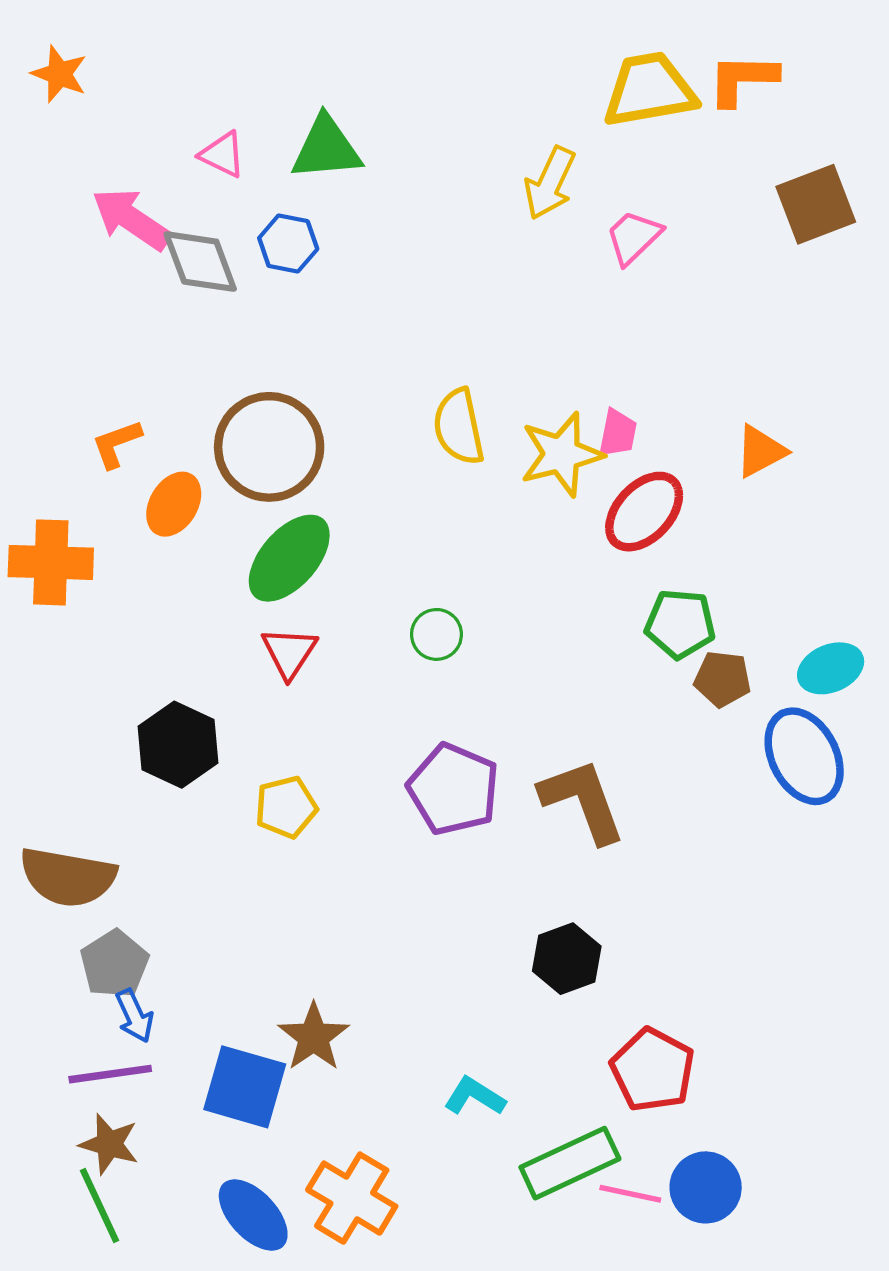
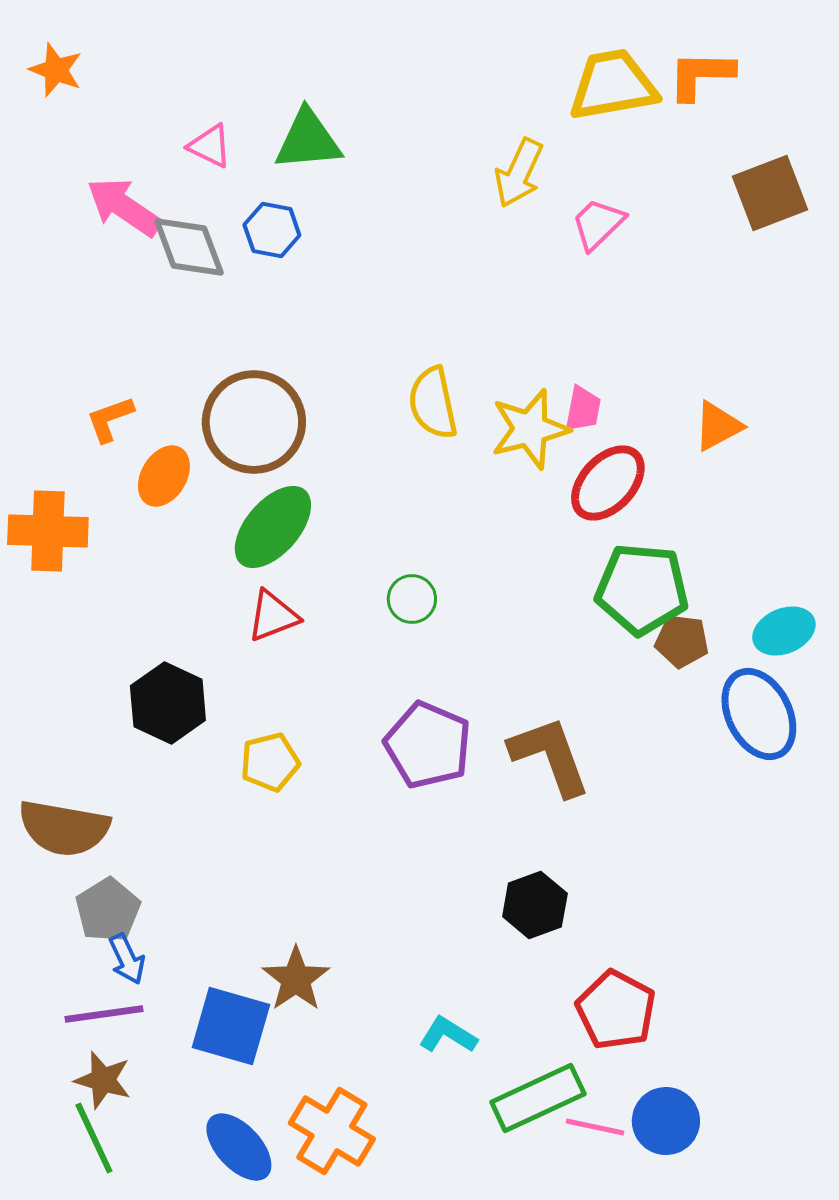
green pentagon: (680, 624) -> (642, 589), size x1.4
red triangle: (289, 652) -> (273, 616), turned 36

